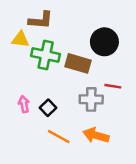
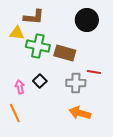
black circle: (104, 42) -> (87, 20), moved
black square: (48, 108) -> (40, 81), moved
orange line: (59, 137) -> (15, 113), moved, turned 36

